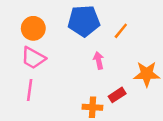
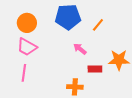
pink arrow: (99, 60) -> (80, 49), turned -40
red rectangle: (117, 95) -> (95, 69), moved, turned 32

